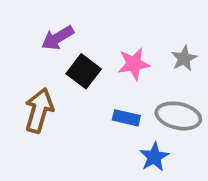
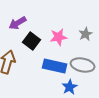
blue rectangle: (126, 118) -> (55, 66), size x1.6

